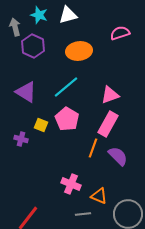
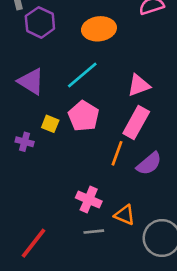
purple semicircle: (118, 156) -> (149, 164), turned 95
gray line: (83, 214) -> (94, 232), moved

